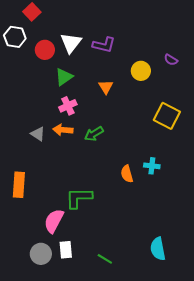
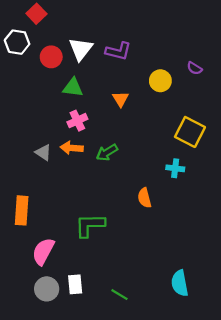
green triangle: (64, 77) -> (73, 88), turned 42
cyan cross: (152, 166) -> (175, 168), moved
pink semicircle: (54, 221) -> (43, 251), moved

